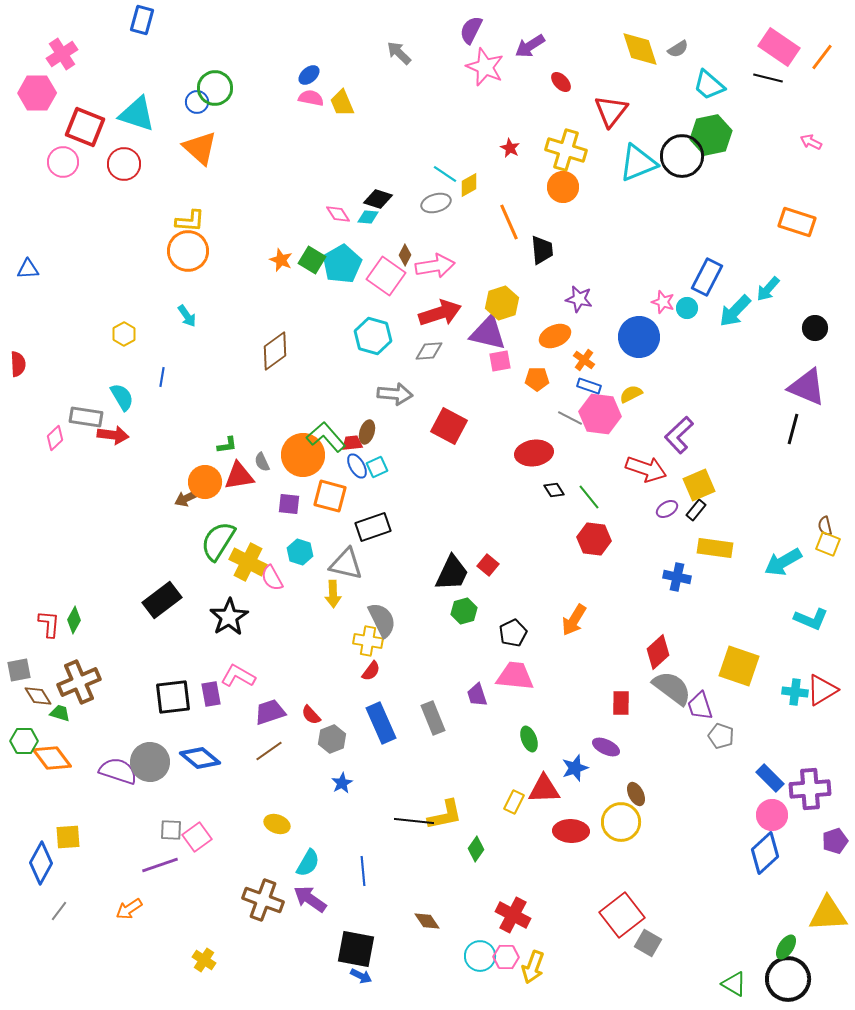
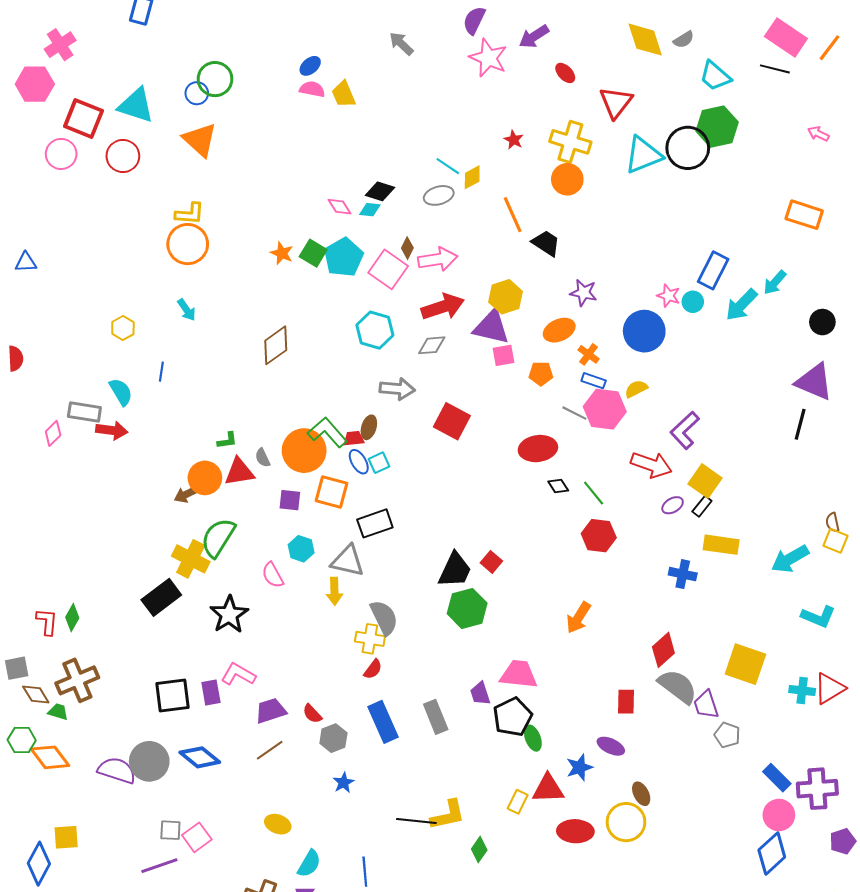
black trapezoid: (542, 250) -> (546, 243), turned -52
yellow square: (699, 485) -> (705, 481), turned -32
yellow cross: (248, 562) -> (191, 559), moved
green hexagon: (464, 611) -> (467, 608), size x1.5
black pentagon: (513, 633) -> (513, 717), moved, size x1.4

